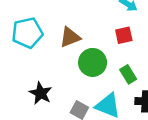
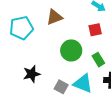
brown triangle: (70, 37) -> (54, 17), moved
black star: (41, 93) -> (32, 74), turned 30

